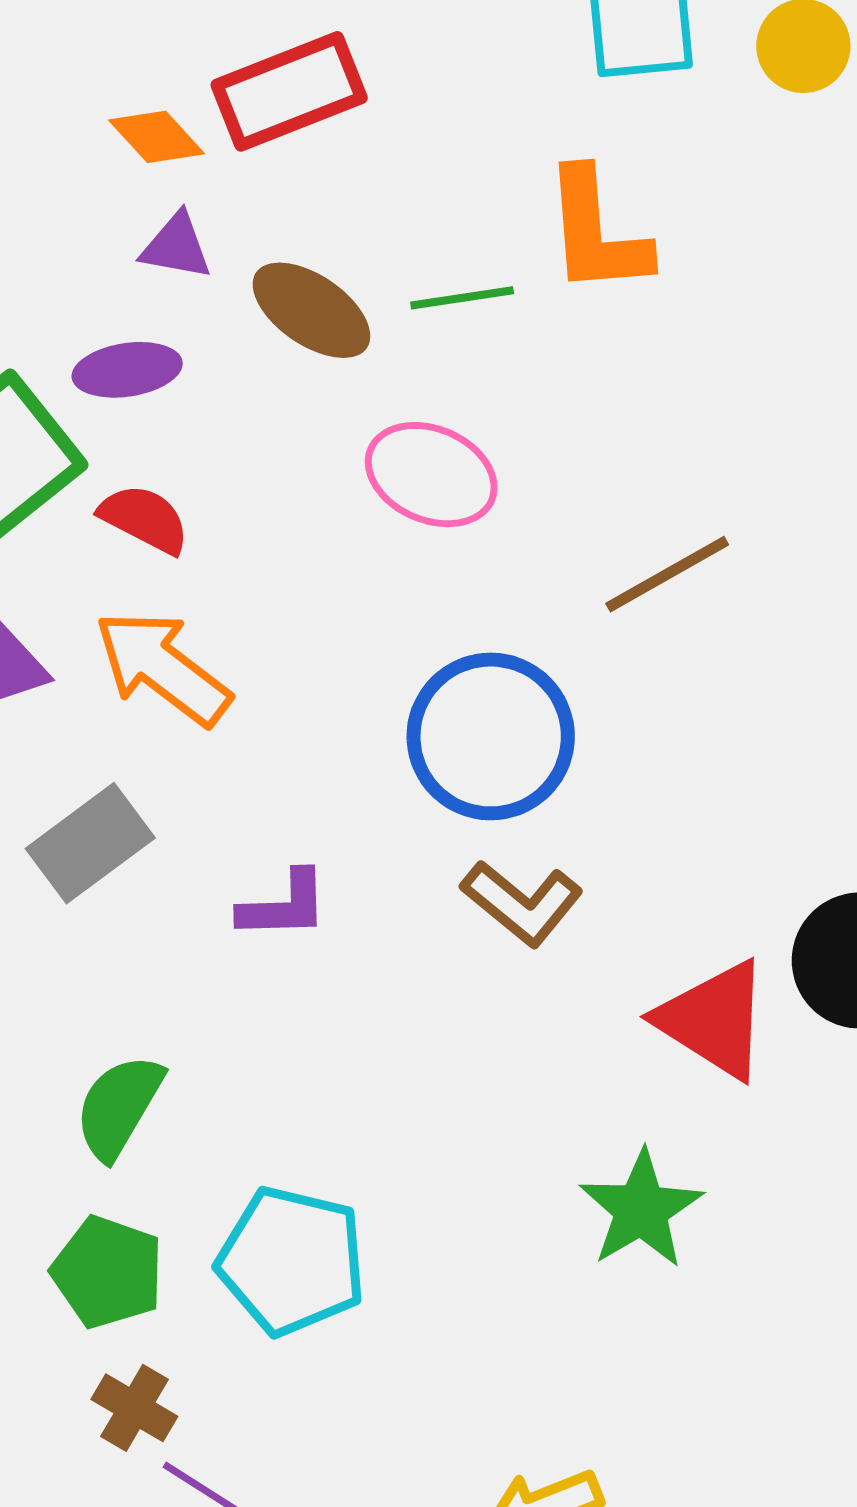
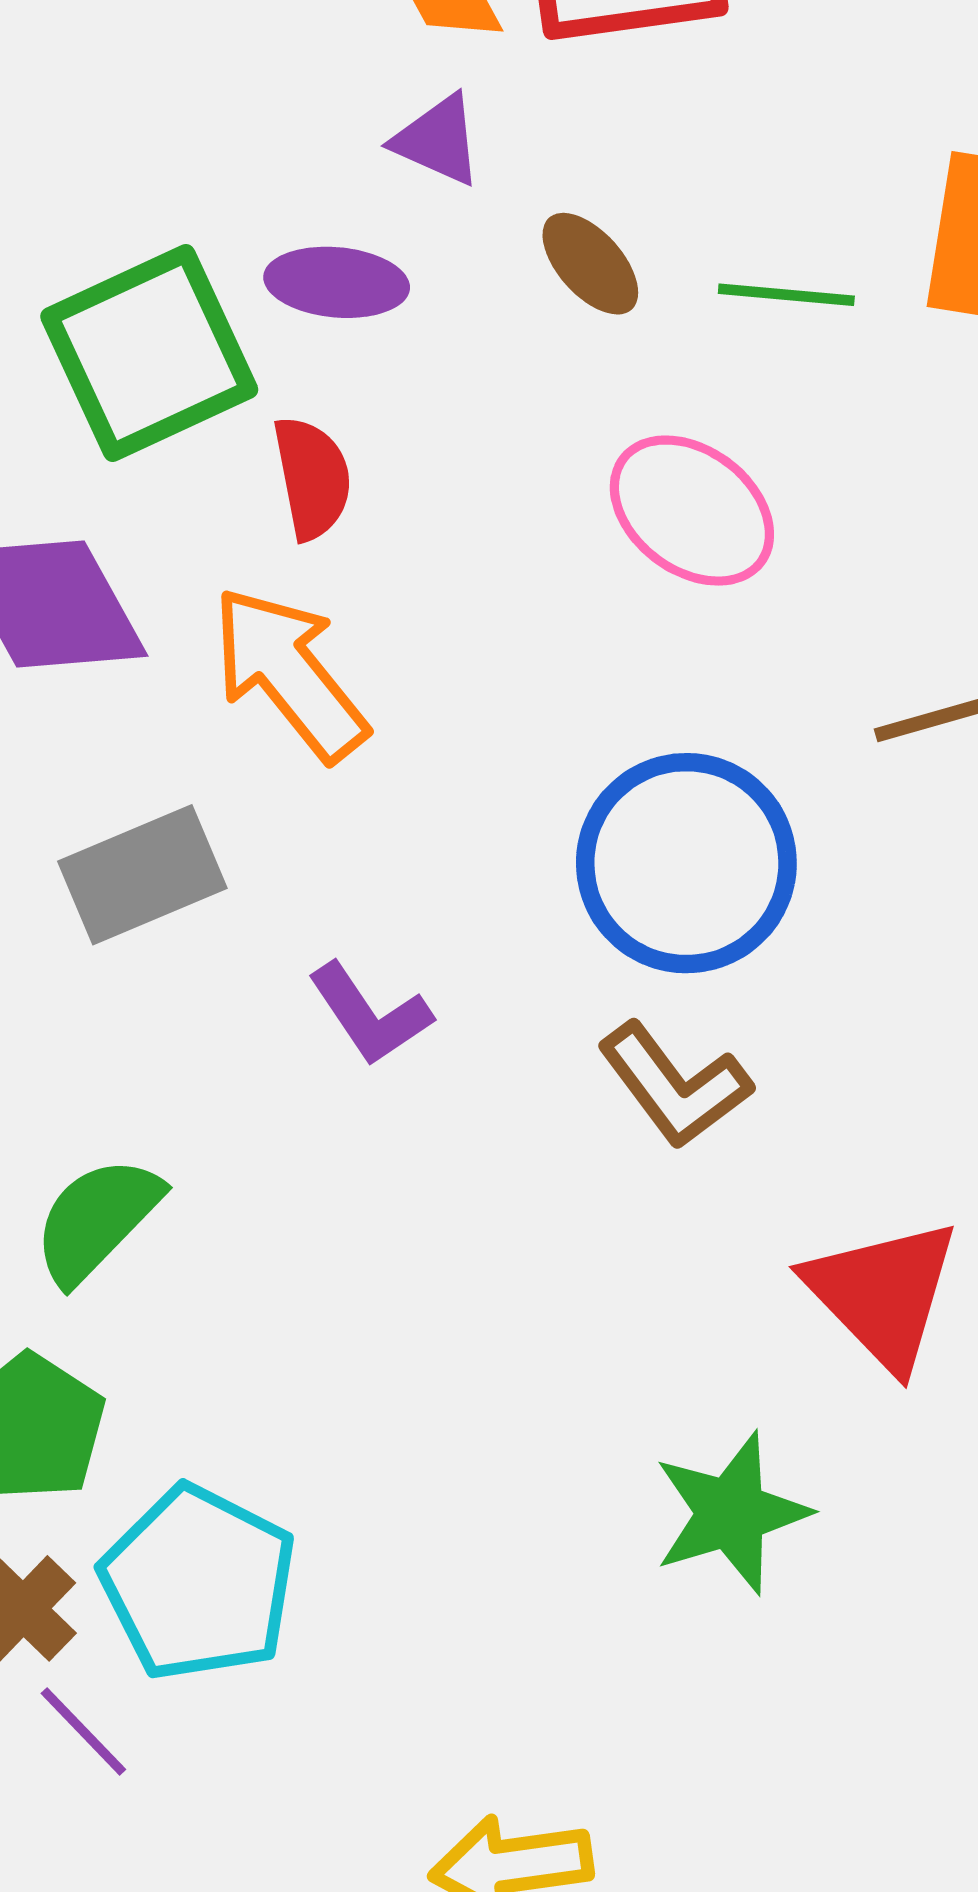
brown ellipse: (311, 310) -> (590, 264), size x0.7
red semicircle: (144, 519) -> (312, 478), turned 38
purple L-shape: (284, 905) -> (370, 1014), turned 44
cyan pentagon: (292, 1261) -> (198, 1583), moved

